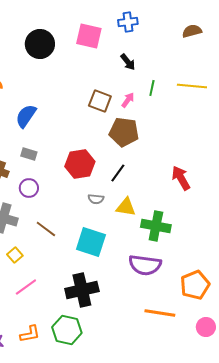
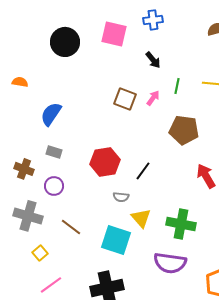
brown pentagon: (124, 132) -> (184, 130), moved
yellow triangle: (126, 207) -> (141, 218), moved, turned 40

